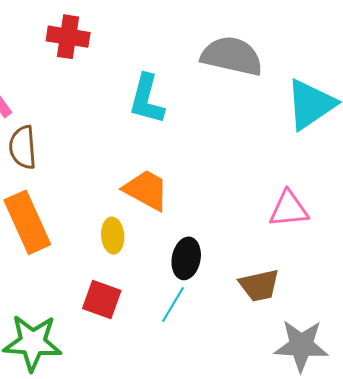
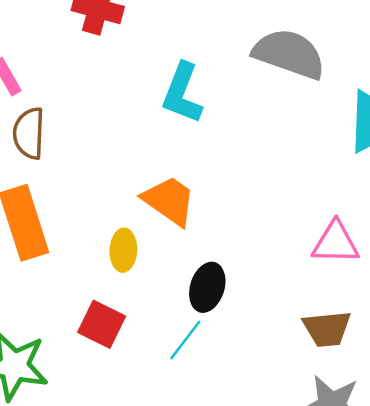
brown trapezoid: (259, 285) -> (327, 329), moved

